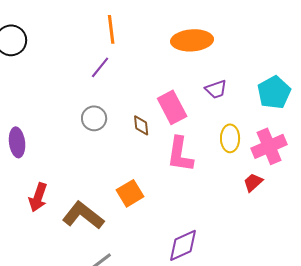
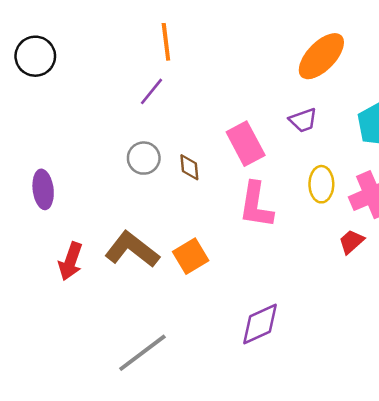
orange ellipse: (192, 40) -> (321, 56), moved, turned -42
brown diamond: (141, 125) -> (189, 167), moved
brown L-shape: (83, 215) -> (132, 250), moved

